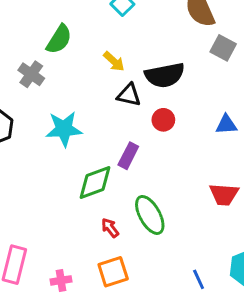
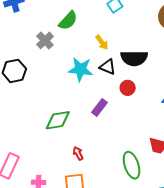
cyan star: (64, 129) -> (80, 69), moved
green diamond: (95, 183) -> (58, 120), moved
green ellipse: (150, 215) -> (132, 165), moved

